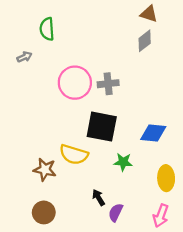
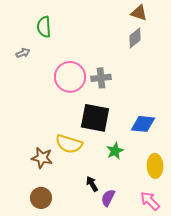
green star: (123, 162) -> (115, 151), turned -30
pink arrow: (161, 216) -> (150, 201), turned 115

